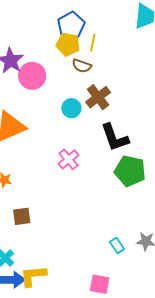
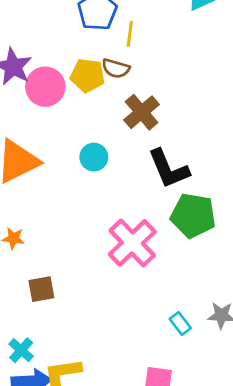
yellow pentagon: (68, 44) -> (88, 75), moved
cyan circle: (71, 108) -> (94, 157), moved
pink cross: (69, 159) -> (132, 243), moved, size x1.6

